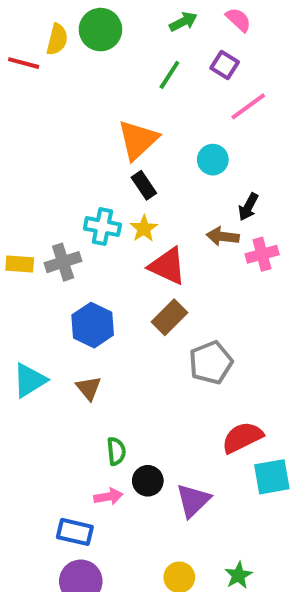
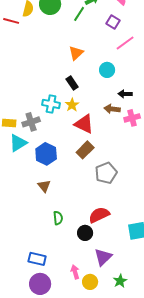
green line: (169, 75) -> (79, 14), moved
orange triangle: (138, 140) -> (76, 53), moved, size x0.7
black arrow: (248, 207) -> (125, 94), turned 64
cyan triangle: (30, 380) -> (18, 143), moved
red semicircle: (242, 437) -> (99, 215), moved
black circle: (148, 481) -> (85, 233), moved
pink arrow: (108, 497) -> (75, 272), moved, turned -96
purple triangle: (193, 500) -> (103, 257), moved

